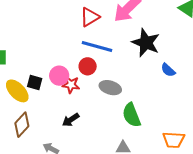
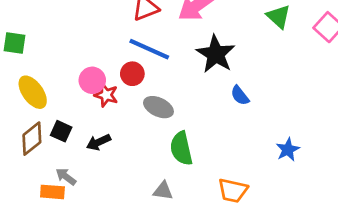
black square: (35, 83) -> (61, 131), moved

